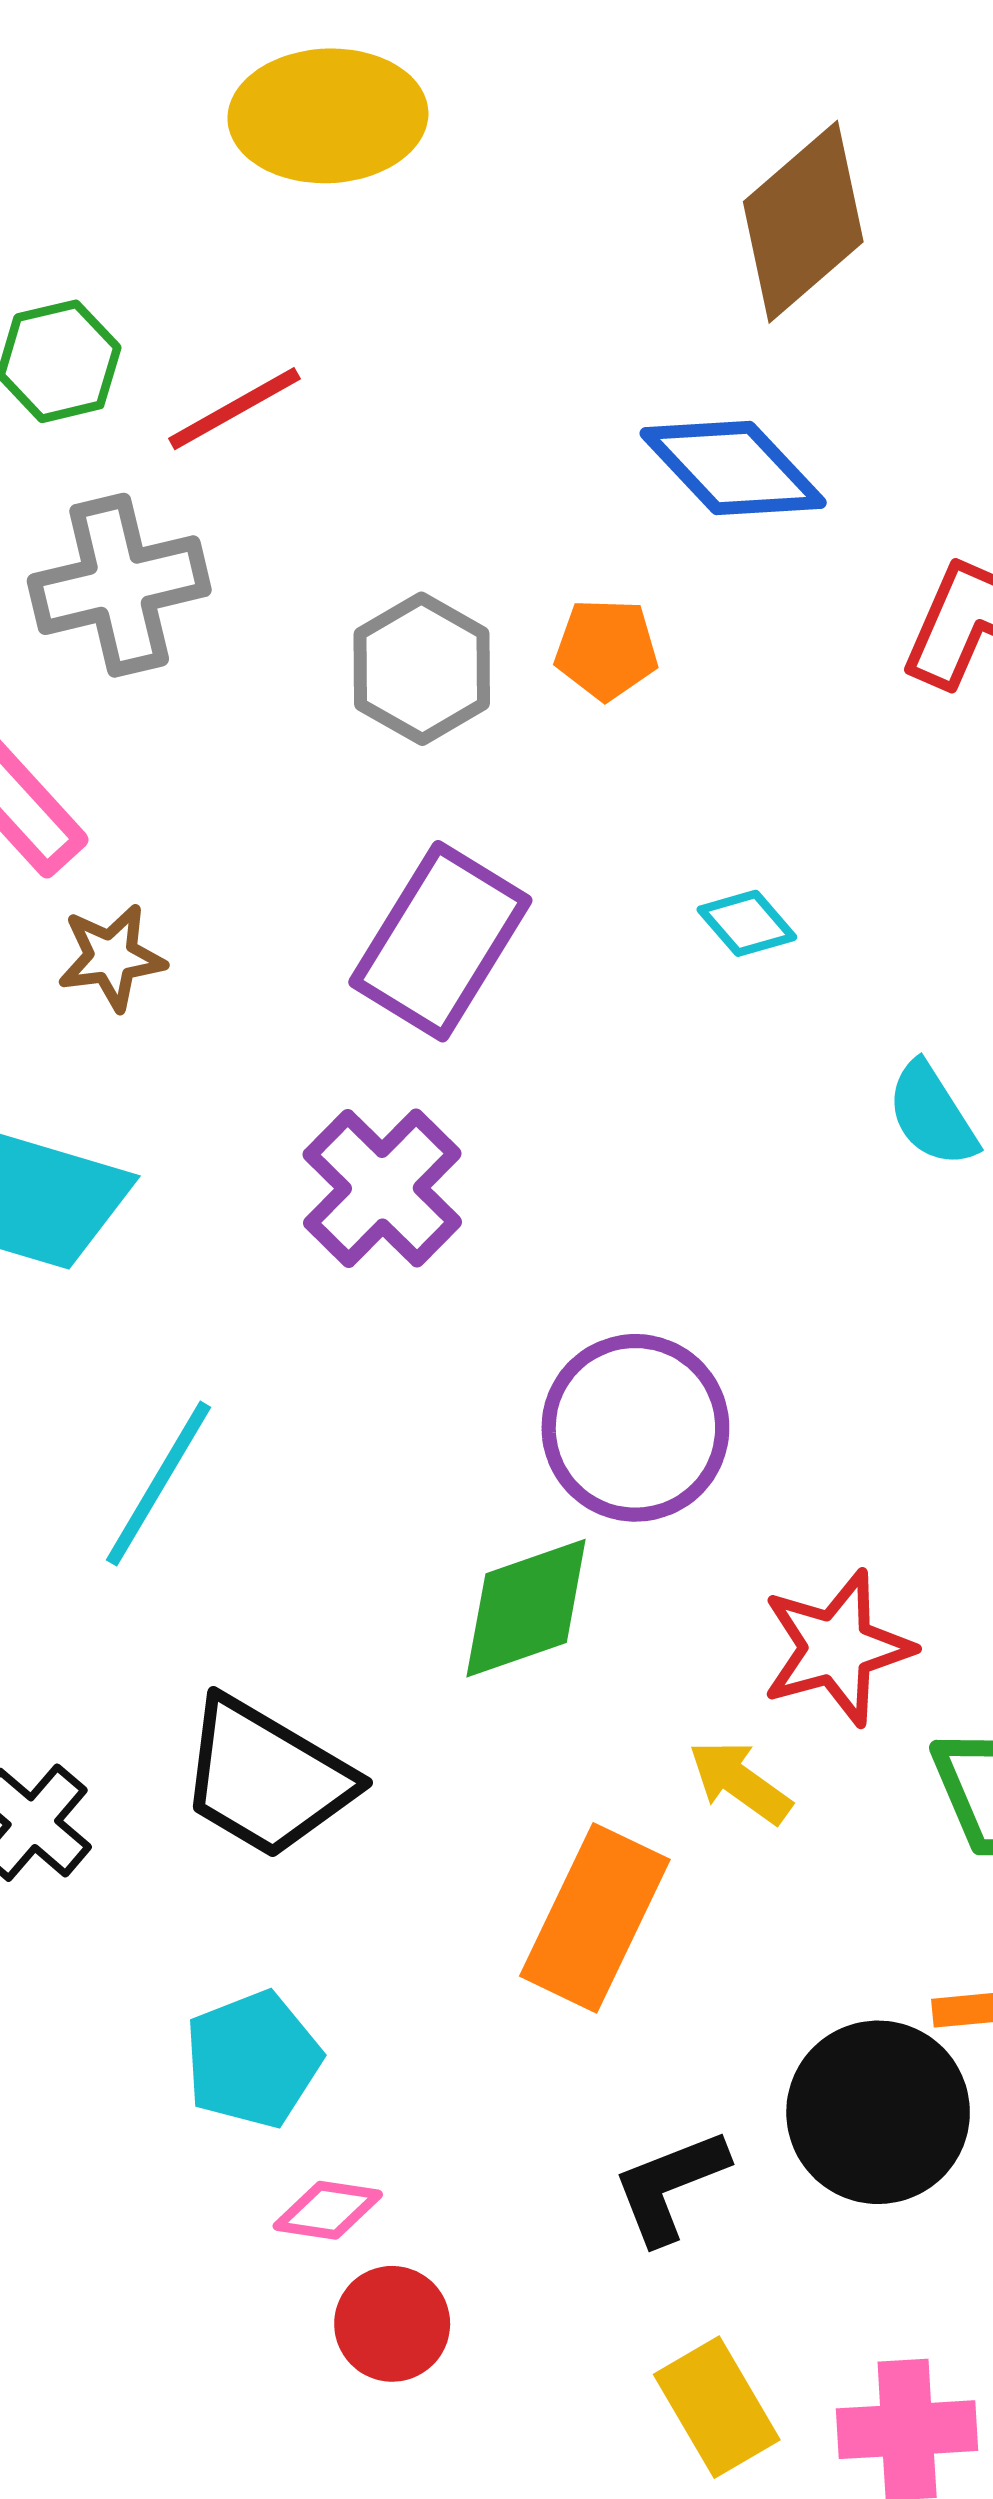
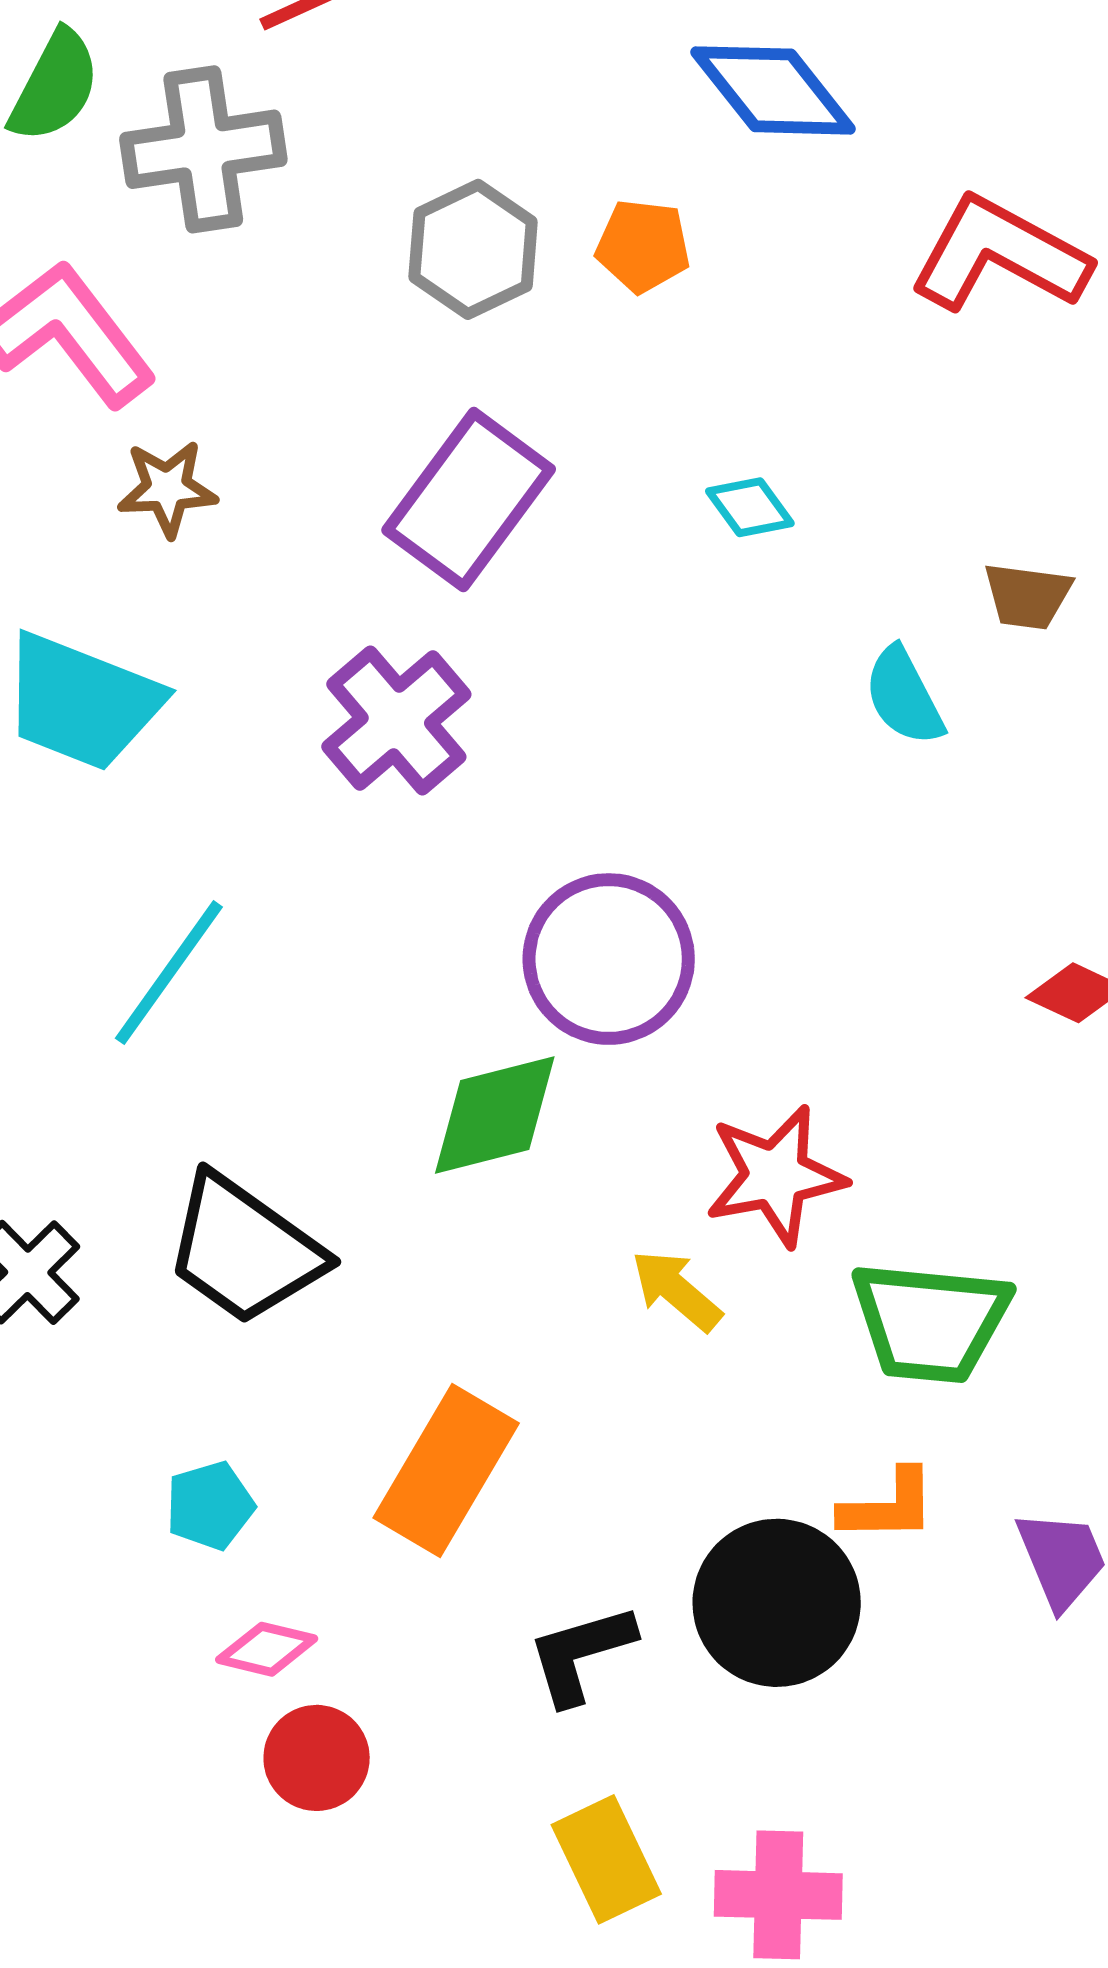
orange rectangle: (595, 1918) -> (446, 1470), moved
cyan pentagon: (253, 2059) -> (210, 1506), size x0.7

